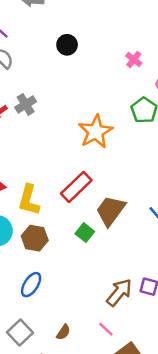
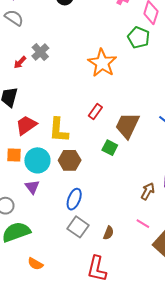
red rectangle: (76, 187) -> (95, 112), size x0.6
brown arrow: (119, 292) -> (148, 191), size x0.7
gray square: (20, 333) -> (78, 227), moved

